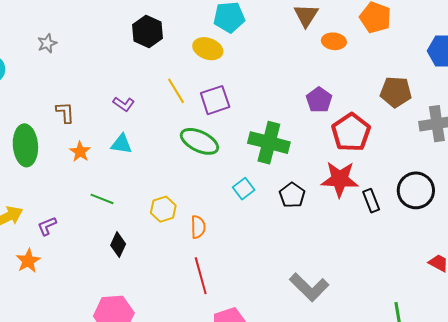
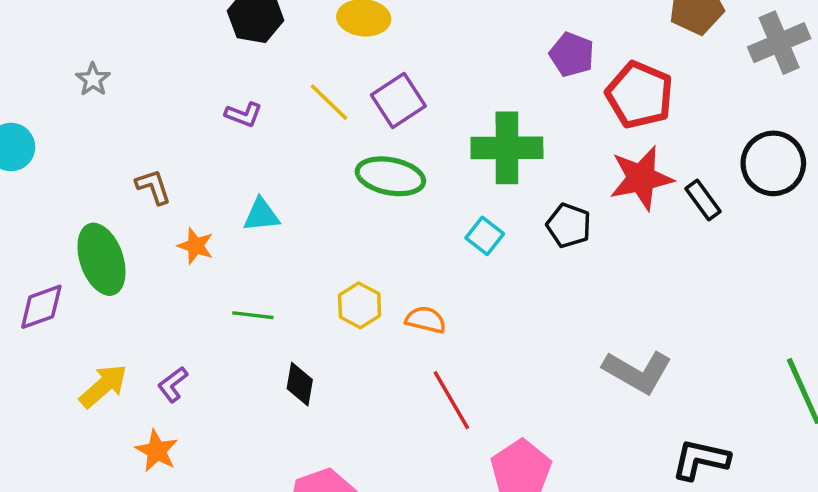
purple L-shape: (124, 104) -> (244, 115), moved
orange semicircle: (198, 227) -> (426, 320), turned -60

